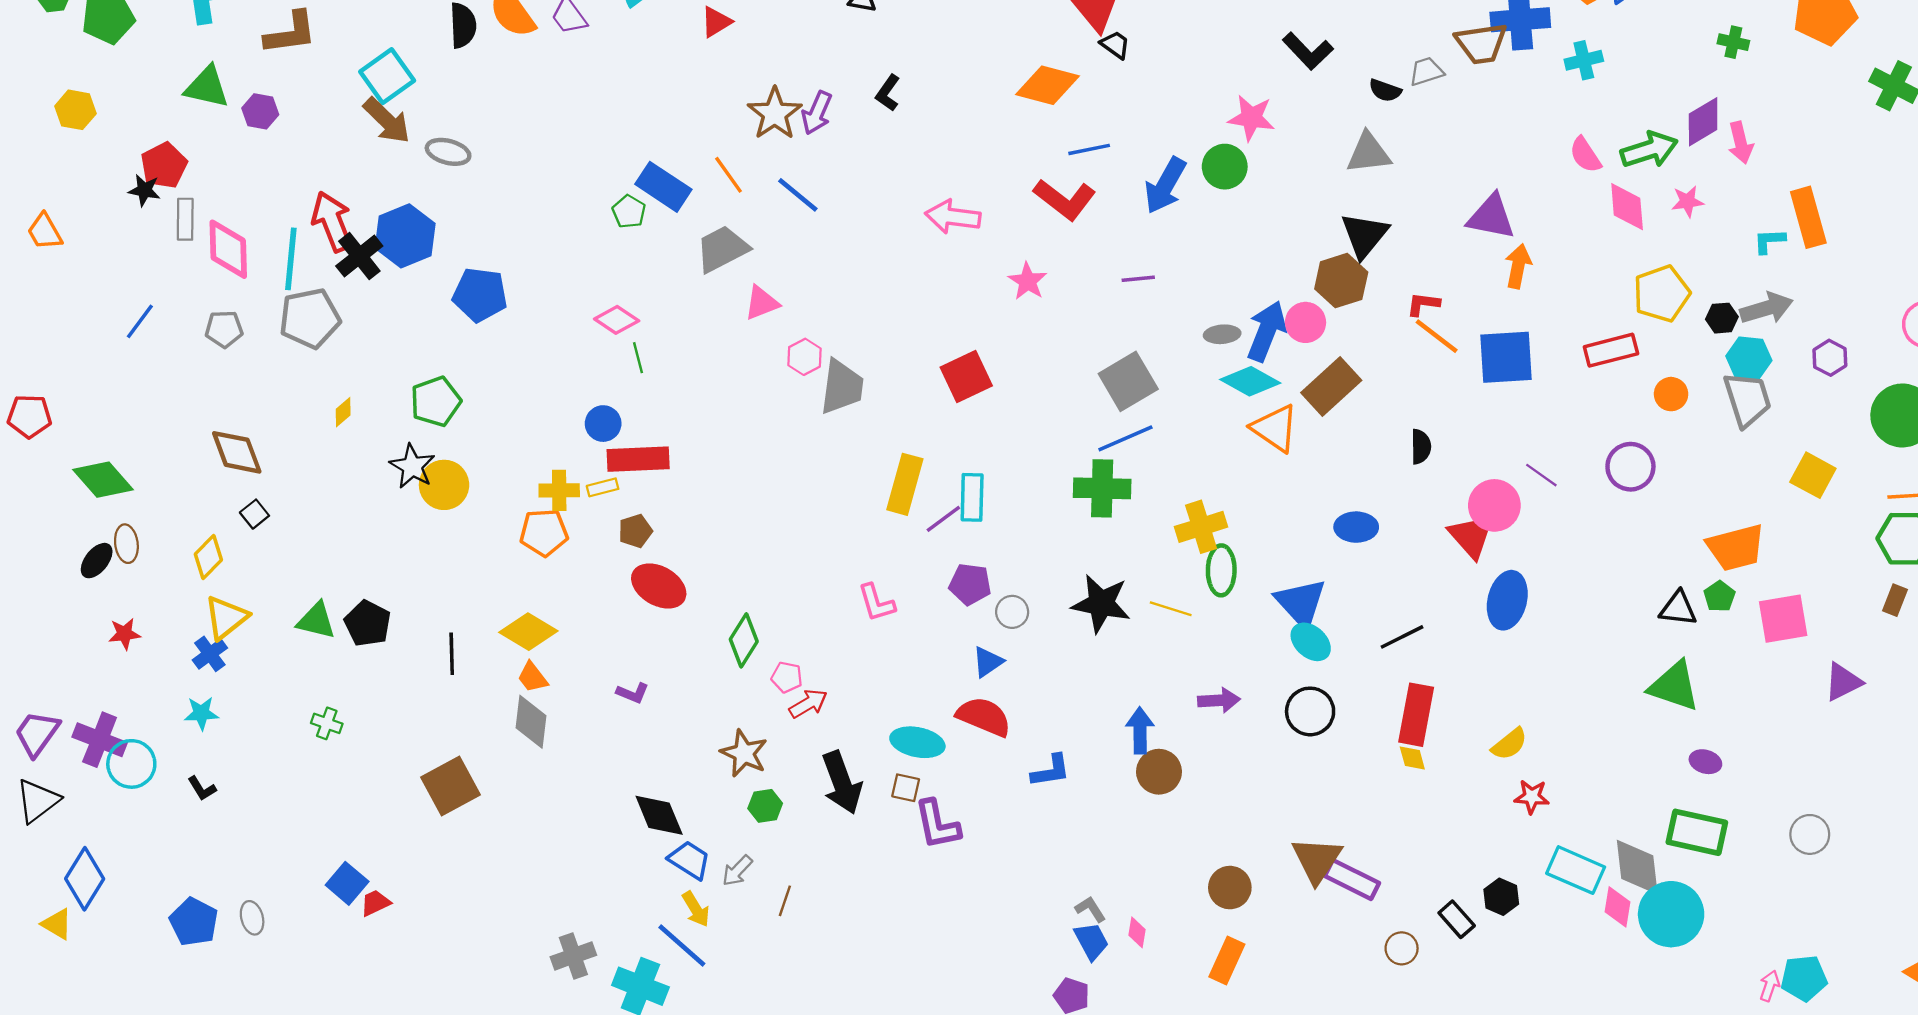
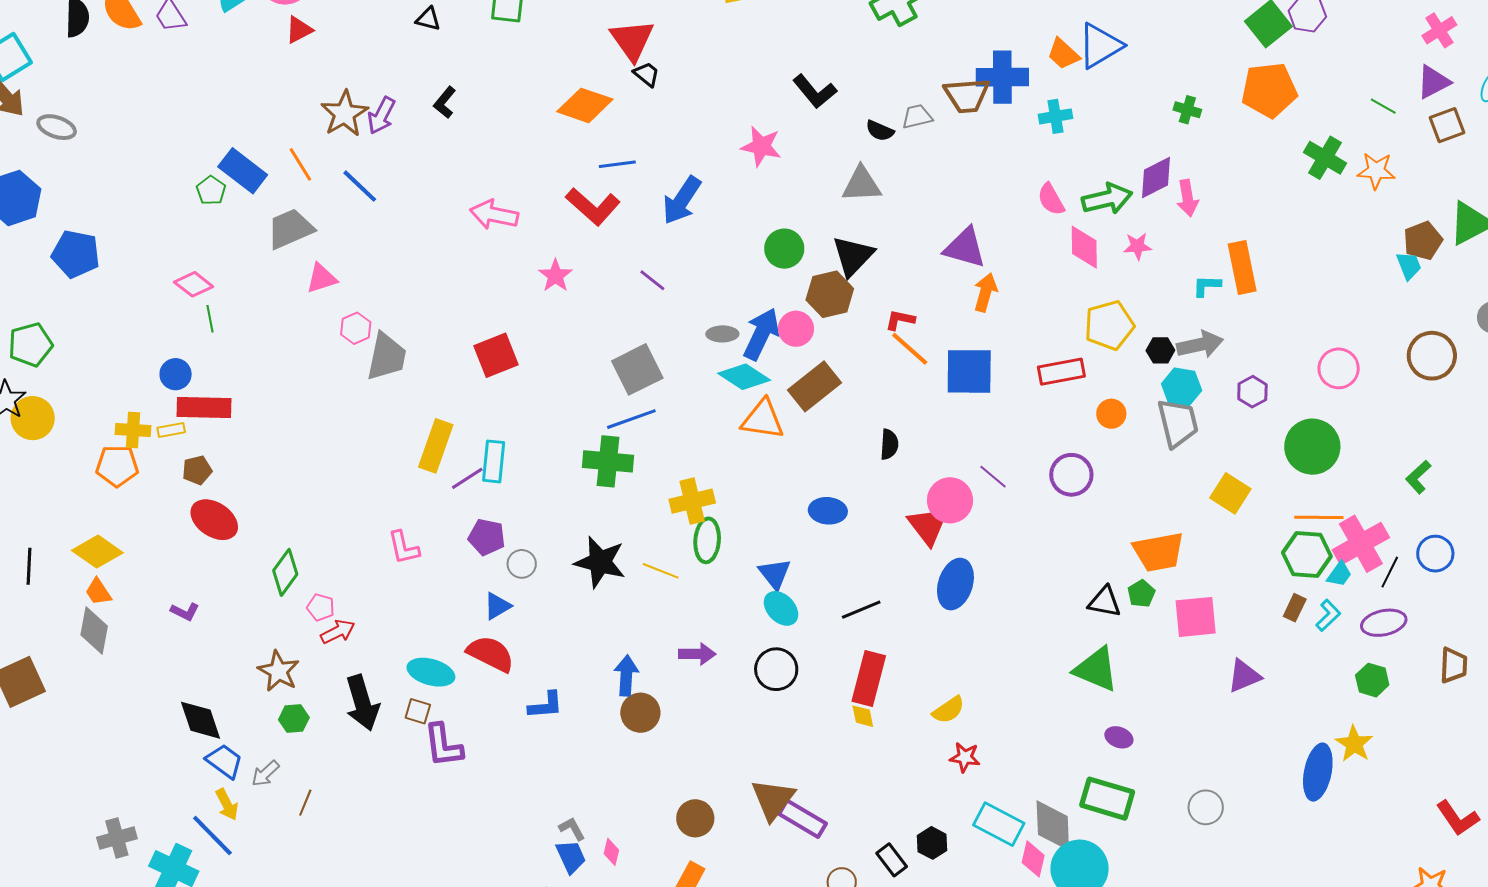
green circle: (1225, 167) -> (784, 249), moved
purple line: (1138, 279) -> (652, 280), turned 40
orange triangle: (1275, 428) -> (763, 419), turned -30
blue triangle: (1301, 603) -> (775, 574), size x0.7

